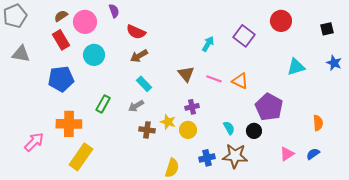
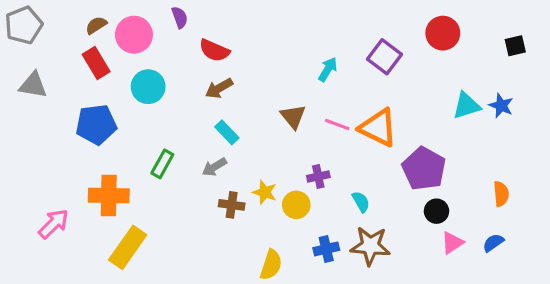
blue star: (334, 63) -> (501, 106), moved
orange triangle: (240, 81) -> (378, 128), size x1.5
purple cross: (192, 107) -> (318, 176), moved
black circle: (254, 131) -> (437, 211), moved

